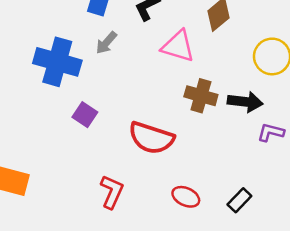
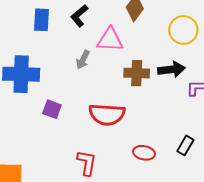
gray arrow: (106, 43) -> (83, 60), moved

